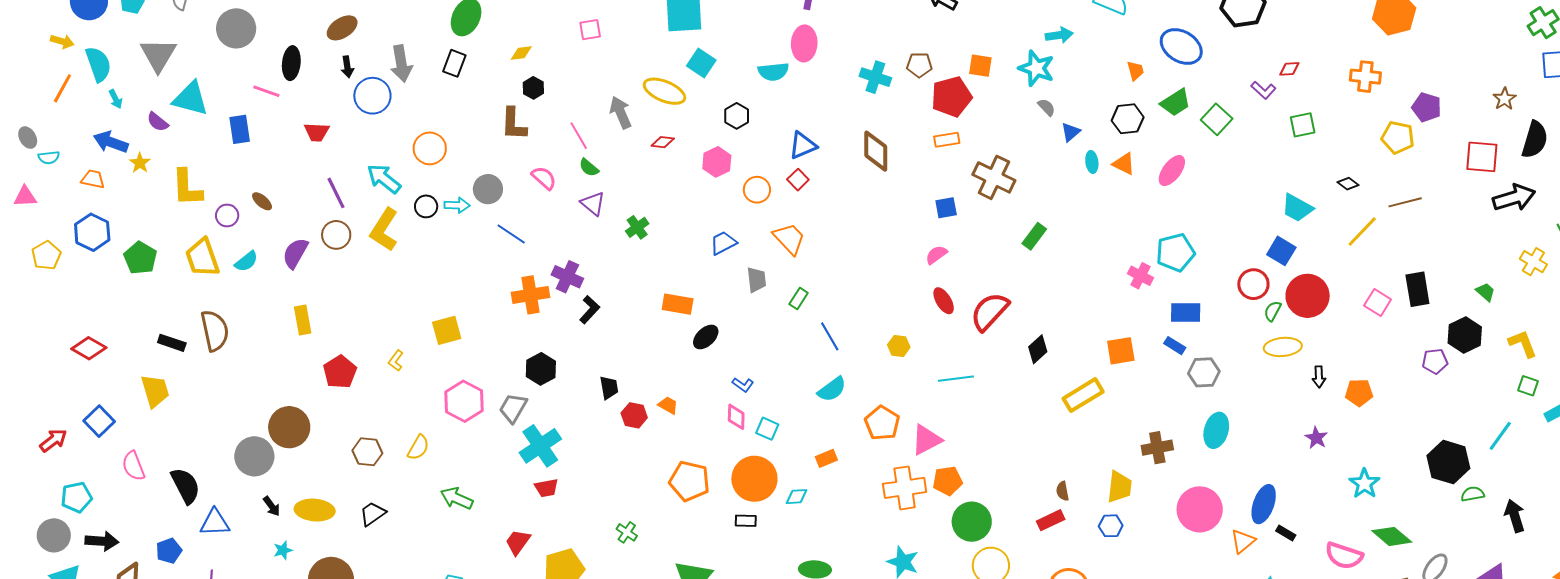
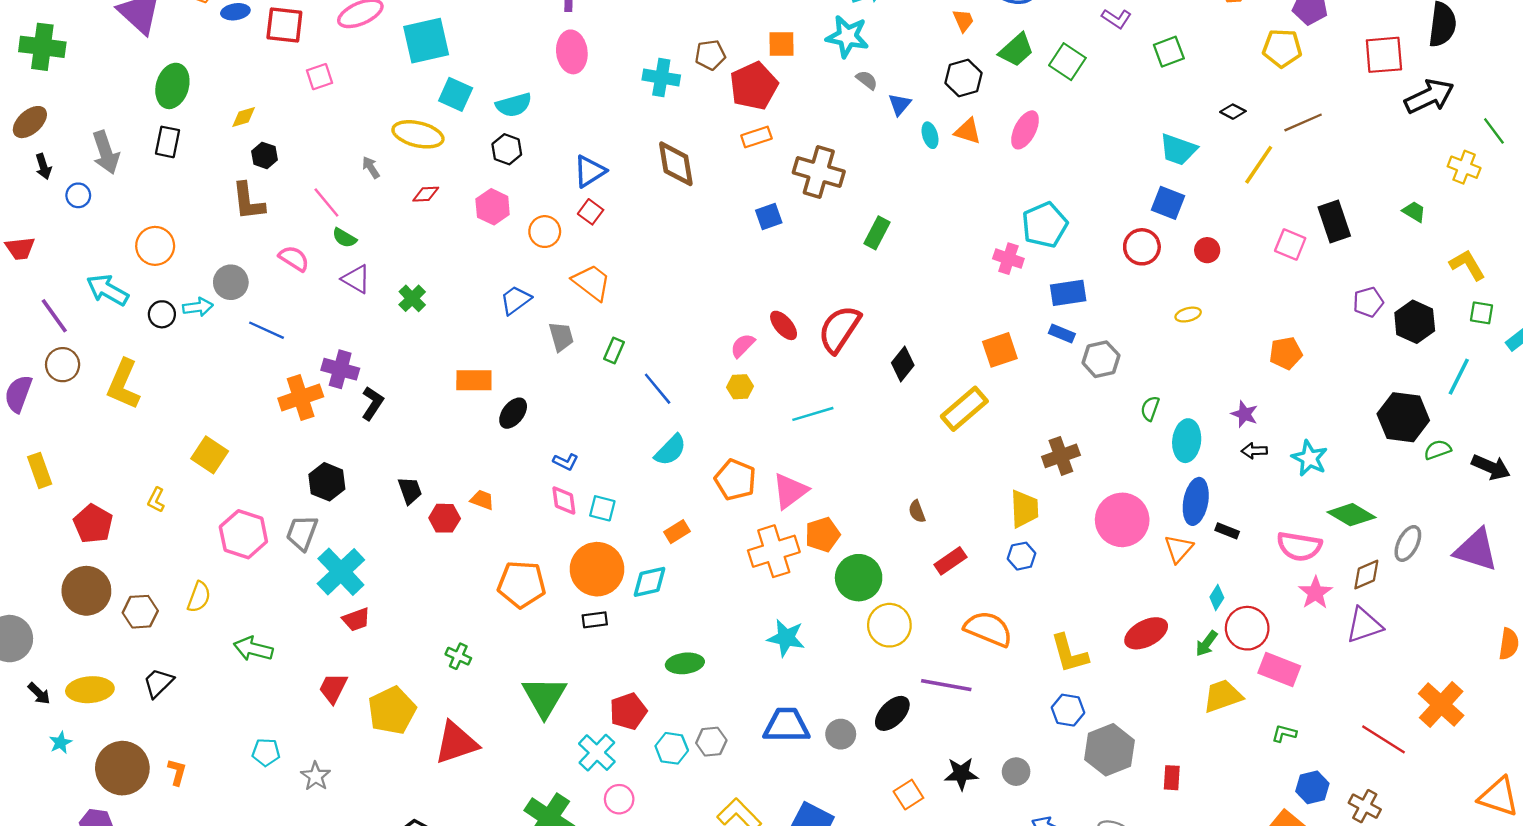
cyan semicircle: (773, 72) -> (514, 105), moved
blue circle: (372, 96) -> (78, 195), size x0.6
gray arrow: (621, 112) -> (371, 167), size x0.6
yellow L-shape: (384, 230) -> (123, 384), moved
pink semicircle: (936, 255) -> (743, 346), moved
red circle: (1308, 296) -> (1207, 250), size x0.5
green semicircle: (1273, 311) -> (1150, 408), moved
yellow square: (447, 330) -> (210, 455), turned -32
black hexagon: (1465, 335) -> (1415, 322), moved
yellow ellipse: (1283, 347) -> (1188, 315), size x0.6
black arrow: (1319, 377) -> (1254, 451), moved, turned 100
brown circle: (289, 427) -> (86, 591), moved
cyan ellipse: (1216, 430) -> (1187, 441), moved
brown semicircle: (1063, 491) -> (917, 511), moved
cyan diamond: (797, 497) -> (650, 582), size x1.4
black arrow: (1515, 516) -> (1491, 467), turned 140

